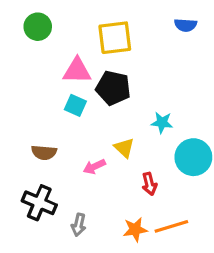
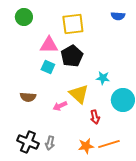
black pentagon: (113, 88) -> (72, 56), turned 30
yellow triangle: (124, 148) -> (79, 94), size x1.5
black cross: (39, 203) -> (28, 142), moved

